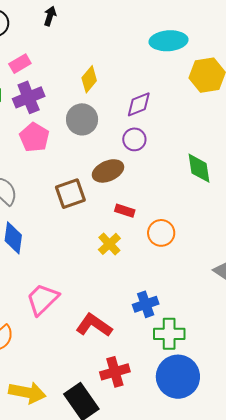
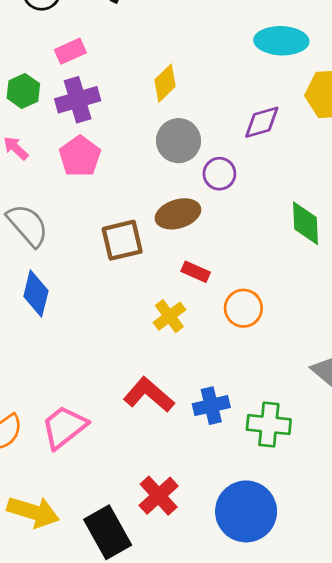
purple diamond: (139, 104) -> (262, 122), moved
gray circle: (82, 119) -> (179, 141), moved
pink trapezoid: (42, 299) -> (64, 427), moved
red L-shape: (94, 325) -> (149, 395), moved
green cross: (169, 334) -> (269, 425), moved
red cross: (115, 372) -> (159, 496), turned -32

